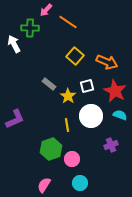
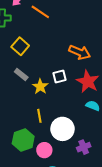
yellow square: (75, 56) -> (20, 46), moved
white circle: (91, 116) -> (62, 129), moved
purple cross: (111, 145) -> (84, 147), moved

